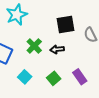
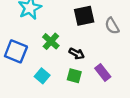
black arrow: (57, 49) -> (77, 54), moved, turned -144
green square: (54, 78) -> (74, 76), turned -32

